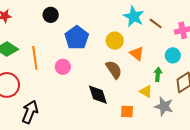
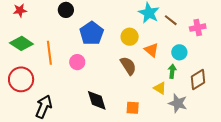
cyan circle: (173, 55) -> (179, 52), moved
black diamond: (98, 95) -> (97, 100), moved
orange square: (127, 112) -> (133, 108), moved

